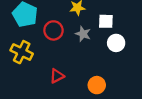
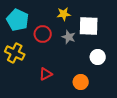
white square: (106, 21) -> (89, 26), size x1.5
white circle: (116, 43) -> (98, 57), moved

